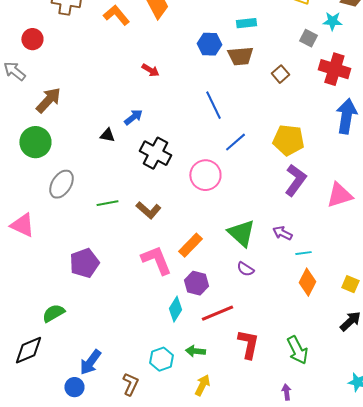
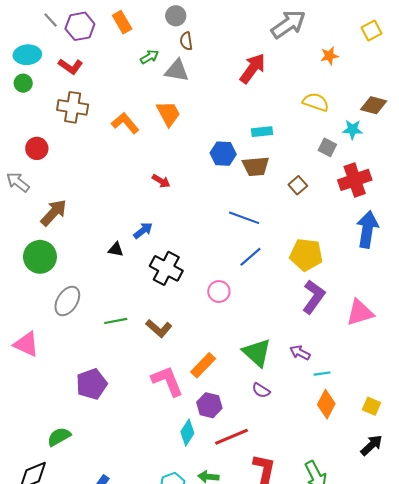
red cross: (334, 69) -> (355, 180), turned -36
blue line: (213, 105) -> (244, 218), moved, turned -44
pink circle: (205, 175) -> (219, 292), size x0.7

